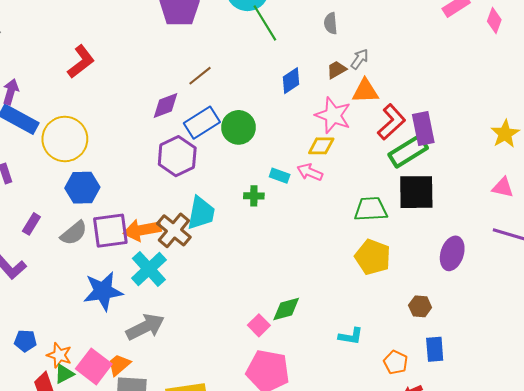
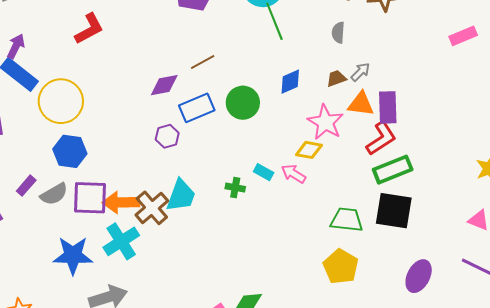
green circle: (239, 127) -> (243, 103), moved
purple rectangle: (423, 129) -> (388, 107), moved
purple hexagon: (177, 156) -> (167, 136), size x0.6
purple rectangle: (31, 224) -> (26, 186), moved

